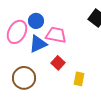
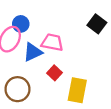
blue circle: (36, 21) -> (21, 24), moved
yellow rectangle: (79, 79) -> (77, 90), size x1.6

